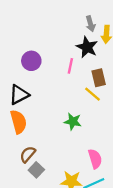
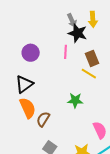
gray arrow: (90, 24) -> (72, 20), moved
brown semicircle: (28, 154) -> (43, 119), moved

